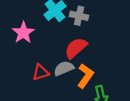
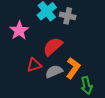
red semicircle: (76, 48) -> (53, 46), moved
gray semicircle: (64, 68) -> (54, 72), moved

